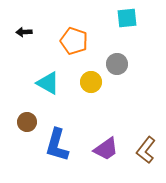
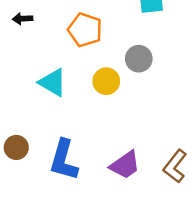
brown circle: (27, 122) -> (16, 147), moved

